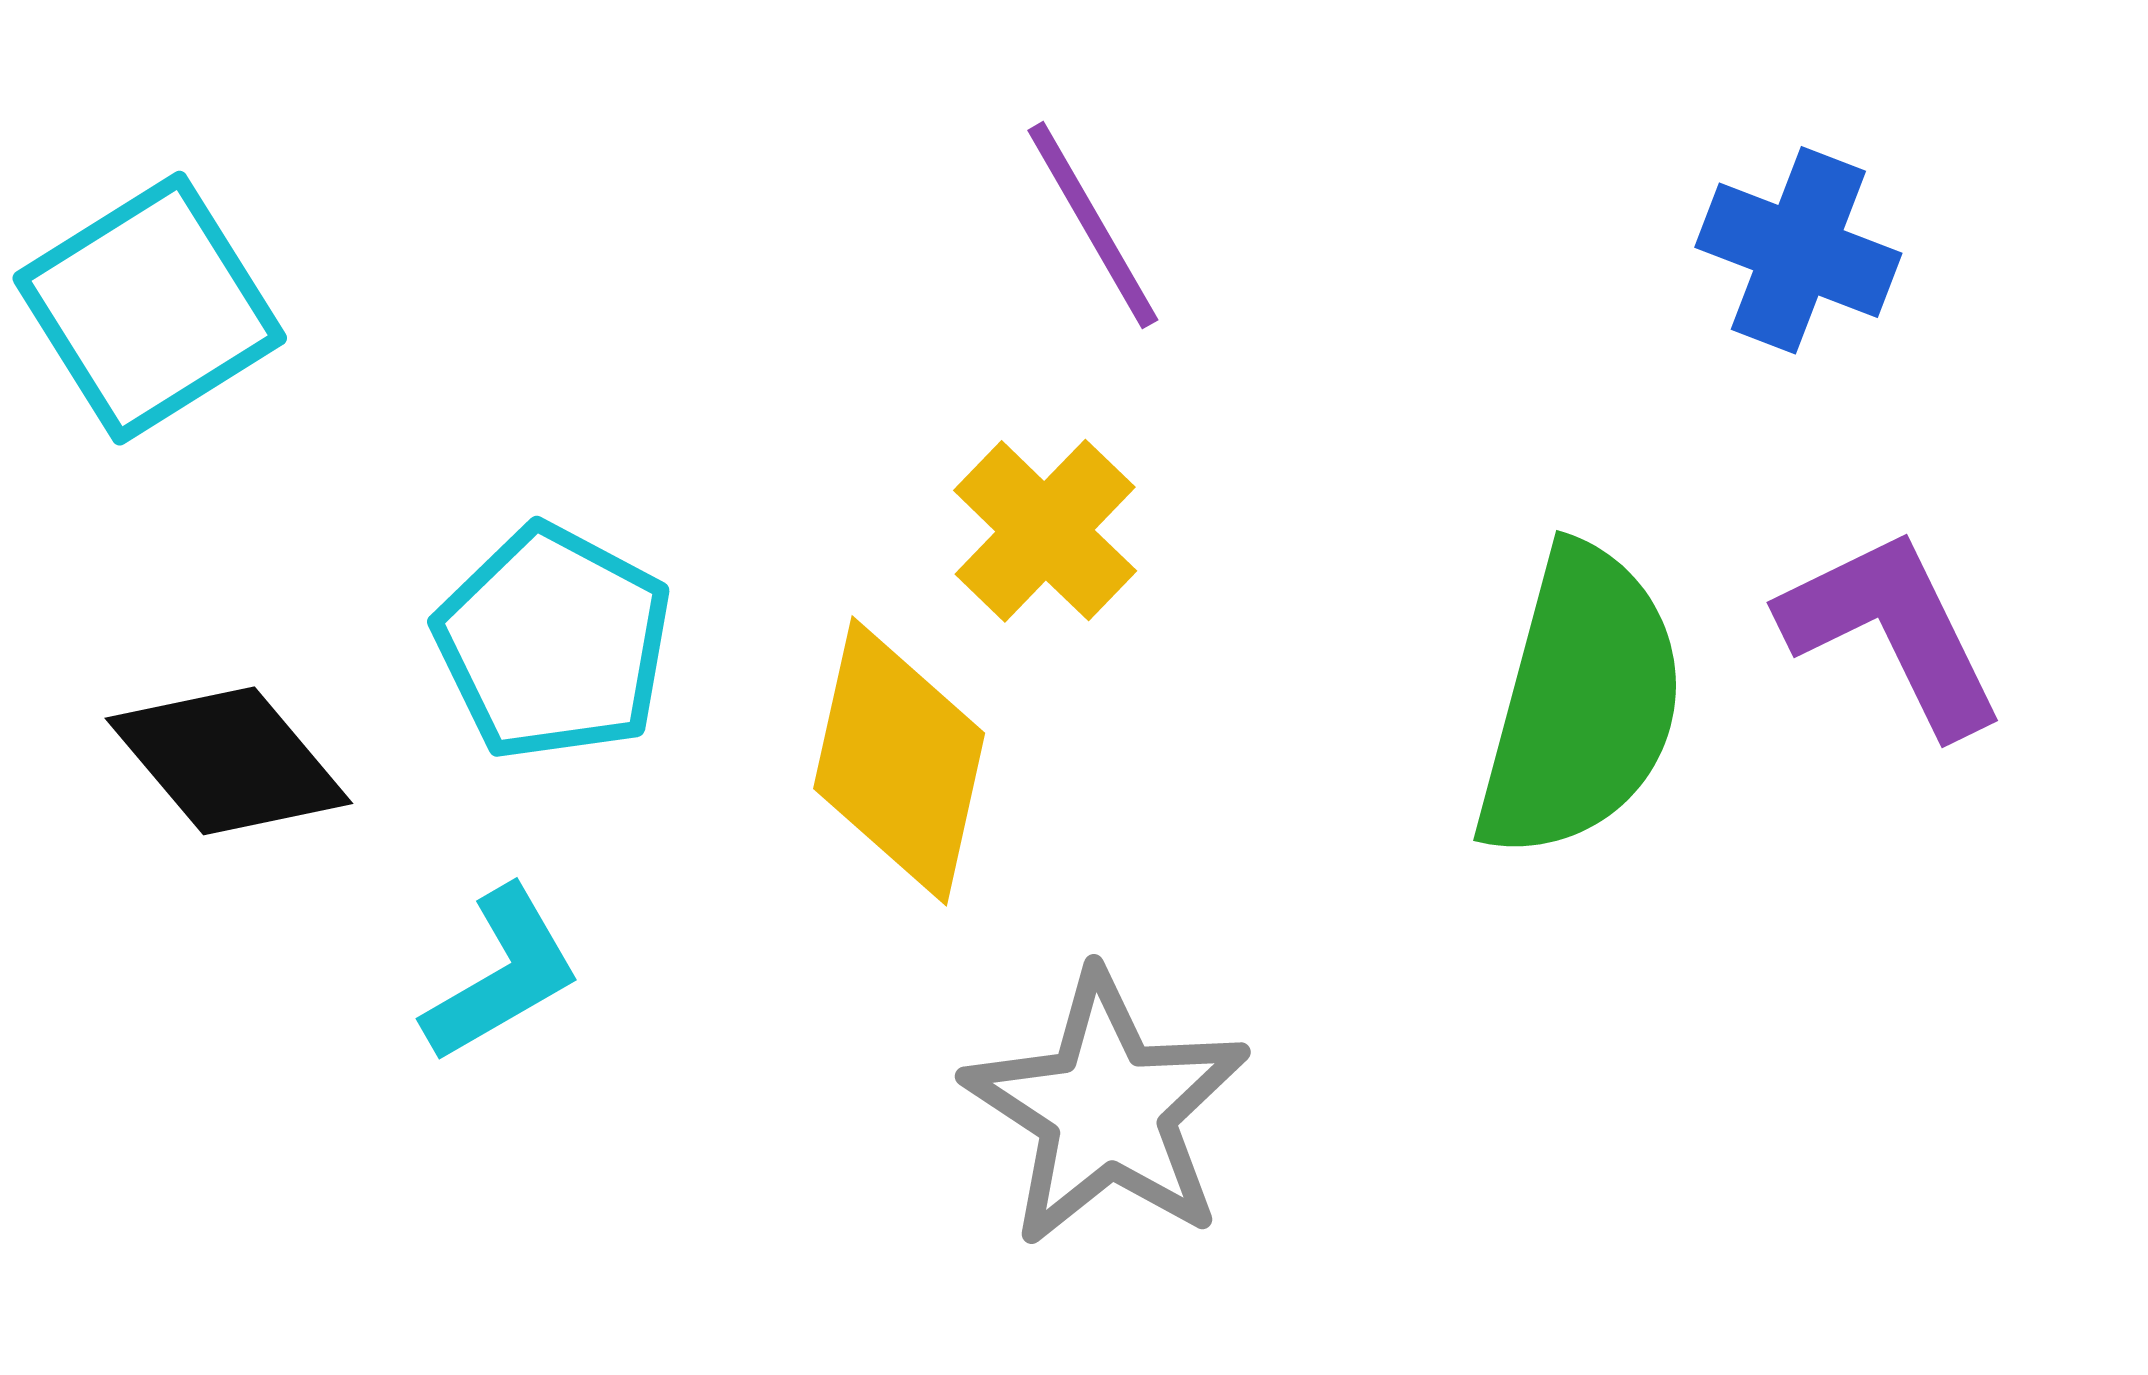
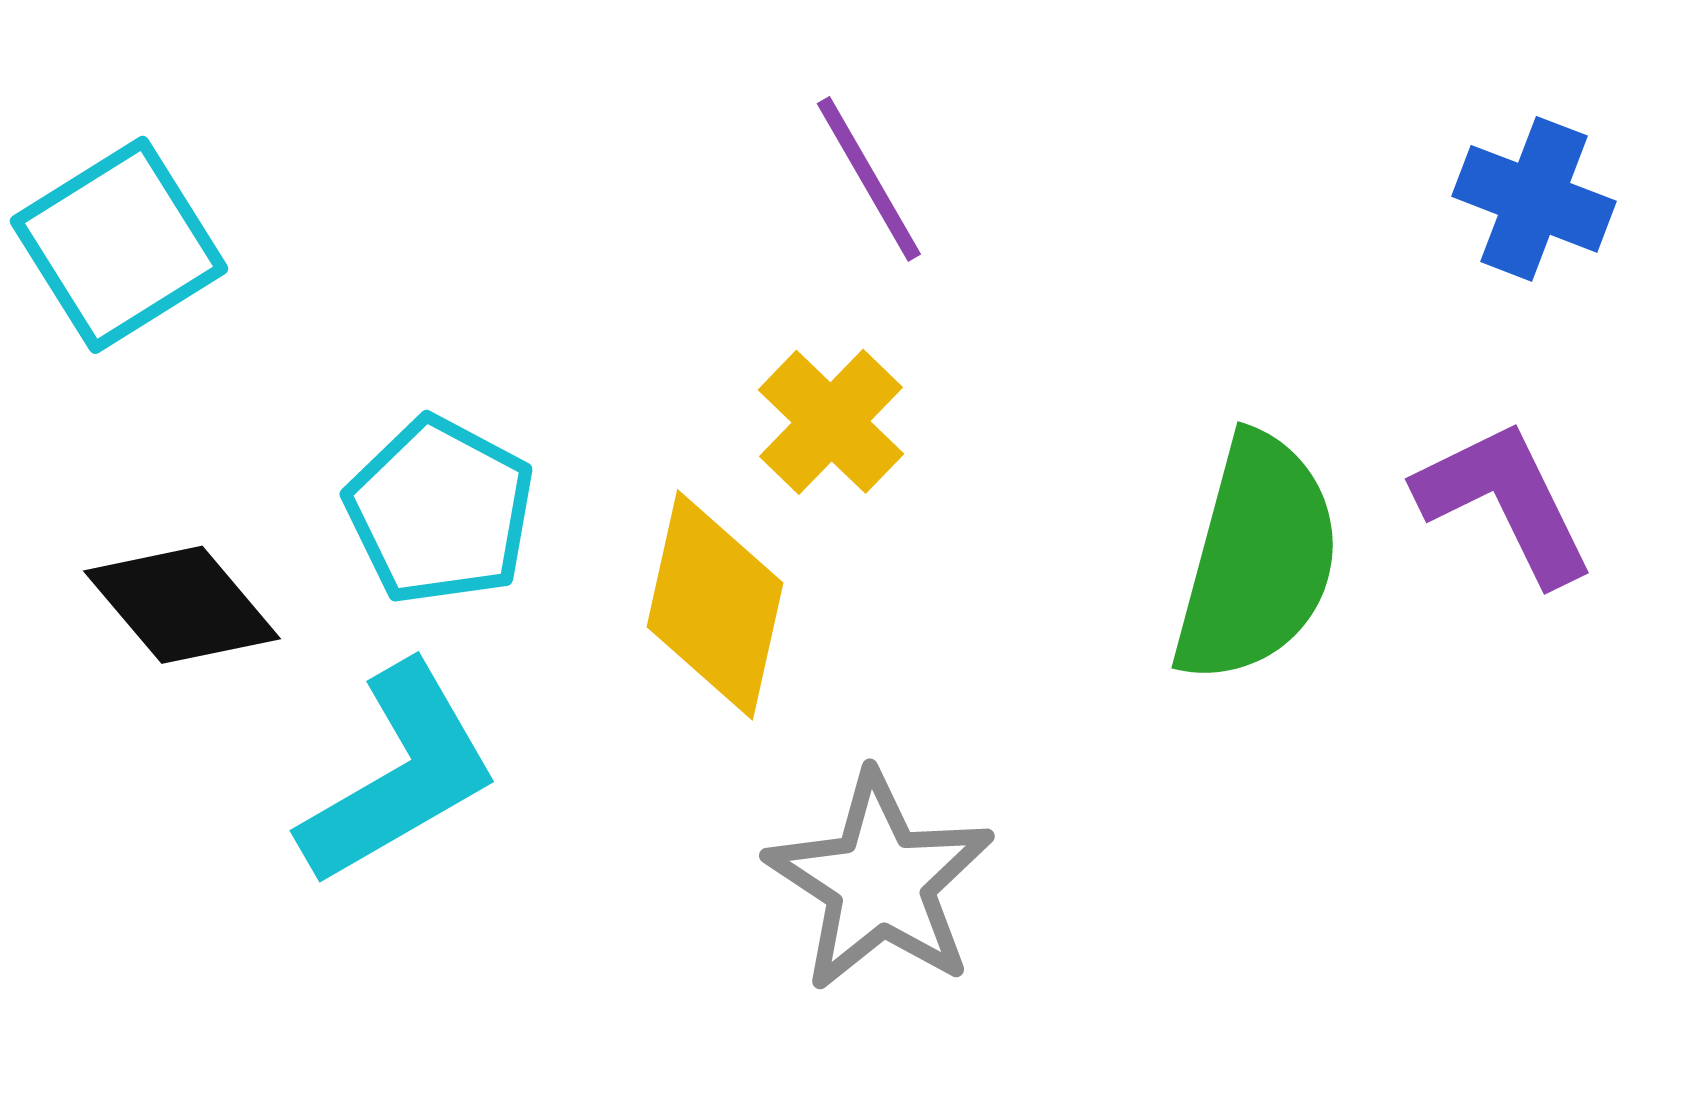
blue cross: (1798, 250) -> (1534, 199), moved
cyan L-shape: (502, 975) -> (399, 775), size x1.6

